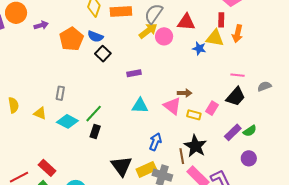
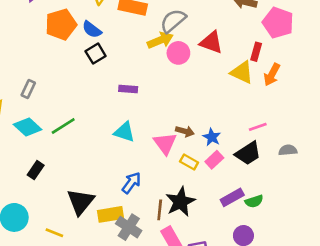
blue star: (199, 48) -> (212, 137), moved
pink line: (237, 75) -> (258, 127), turned -40
black rectangle: (95, 131) -> (36, 170), moved

